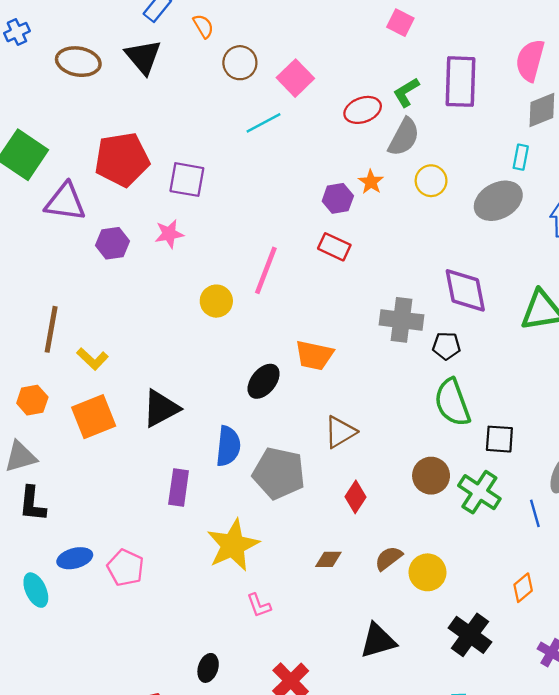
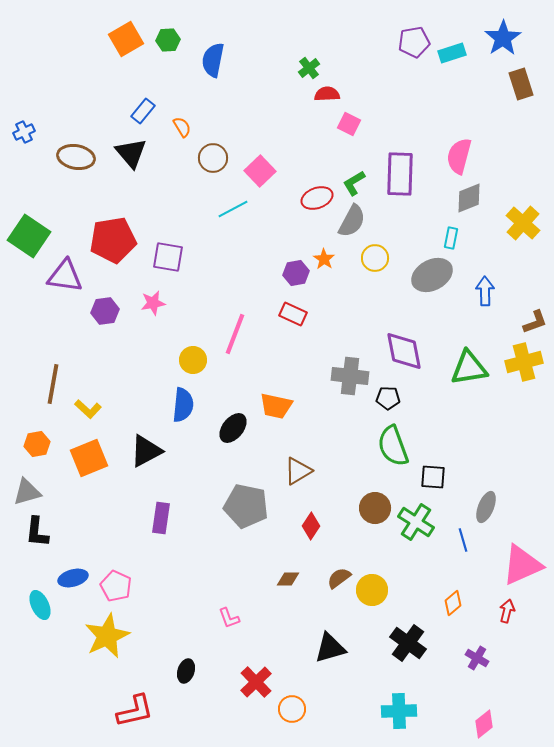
blue semicircle: (228, 446) -> (183, 405), moved
yellow star: (233, 545) -> (107, 636), moved

